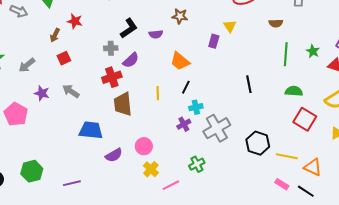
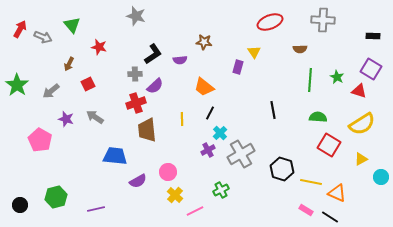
brown arrow: (55, 35) -> (69, 64), moved
cyan cross: (196, 107) -> (220, 133), turned -32

